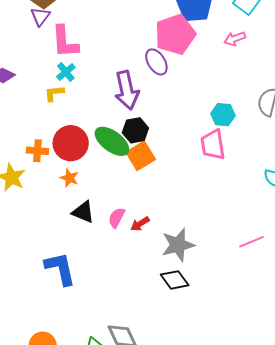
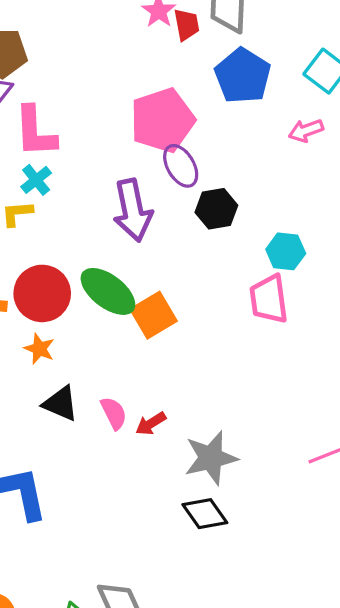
pink pentagon: (175, 34) -> (162, 120), moved
black hexagon: (135, 130) -> (216, 209), moved
pink semicircle: (117, 218) -> (114, 413), turned 125

